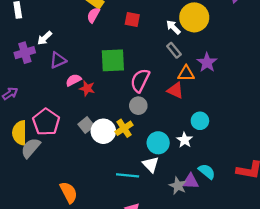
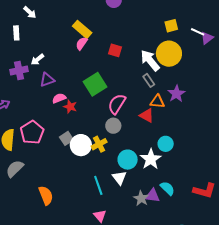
white arrow: (173, 27) -> (150, 60), size x1.6
green square: (113, 60) -> (95, 84), turned -35
white star: (185, 140) -> (151, 159), size x1.5
gray semicircle: (31, 148) -> (15, 169), moved
cyan line: (128, 175) -> (98, 185), turned 60

